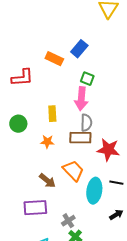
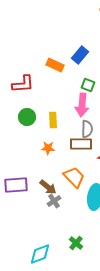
green circle: (18, 124) -> (27, 117), moved
purple rectangle: (35, 208) -> (16, 185), moved
gray cross: (68, 221) -> (54, 201), moved

